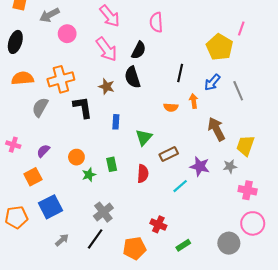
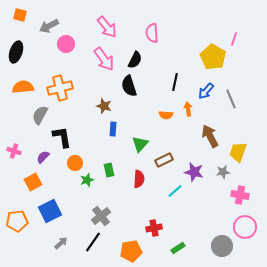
brown star: (107, 87) -> (104, 106), moved
black L-shape: (83, 107) -> (62, 137), moved
red cross: (158, 224) -> (154, 228), turned -35

